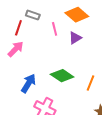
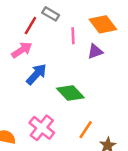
blue arrow: (28, 83) -> (36, 74), moved
orange line: (91, 83) -> (86, 130), moved

